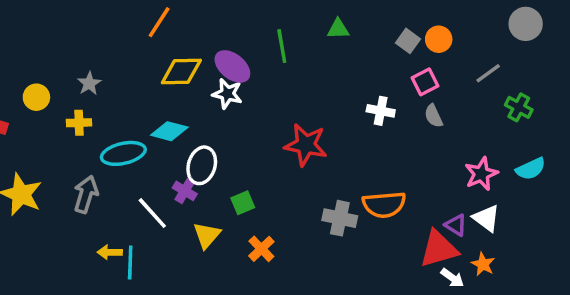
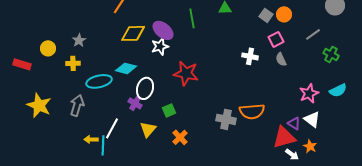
white star: (227, 94) -> (160, 46), turned -30
red star: (306, 145) -> (186, 73), moved
white line: (152, 213) -> (112, 128), moved, turned 70

